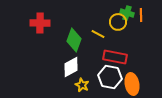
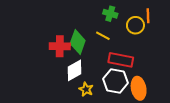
green cross: (127, 13) -> (110, 14), moved
yellow circle: (118, 22) -> (135, 25), moved
red cross: (40, 23) -> (60, 46), moved

